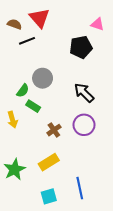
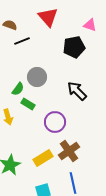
red triangle: (39, 18) -> (48, 17), moved
purple circle: (84, 125) -> (55, 122), moved
brown cross: (54, 130) -> (69, 151), moved, size x1.5

